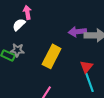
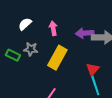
pink arrow: (27, 12) -> (53, 28), moved
gray star: (17, 50) -> (31, 49), moved

